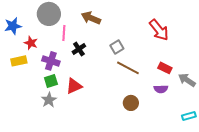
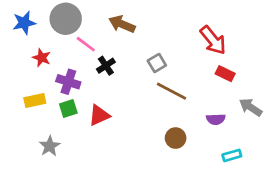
blue star: (13, 26) -> (24, 23), moved
pink line: (64, 33) -> (86, 44), turned -56
yellow rectangle: (19, 61) -> (35, 101), moved
red rectangle: (165, 68) -> (225, 74), moved
gray star: (49, 100) -> (50, 146), moved
cyan rectangle: (189, 116) -> (232, 155), moved

